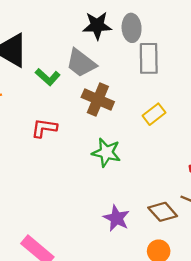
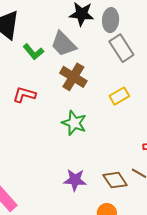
gray rectangle: (149, 58) -> (121, 48), turned -40
purple star: (116, 218) -> (75, 180), turned -30

